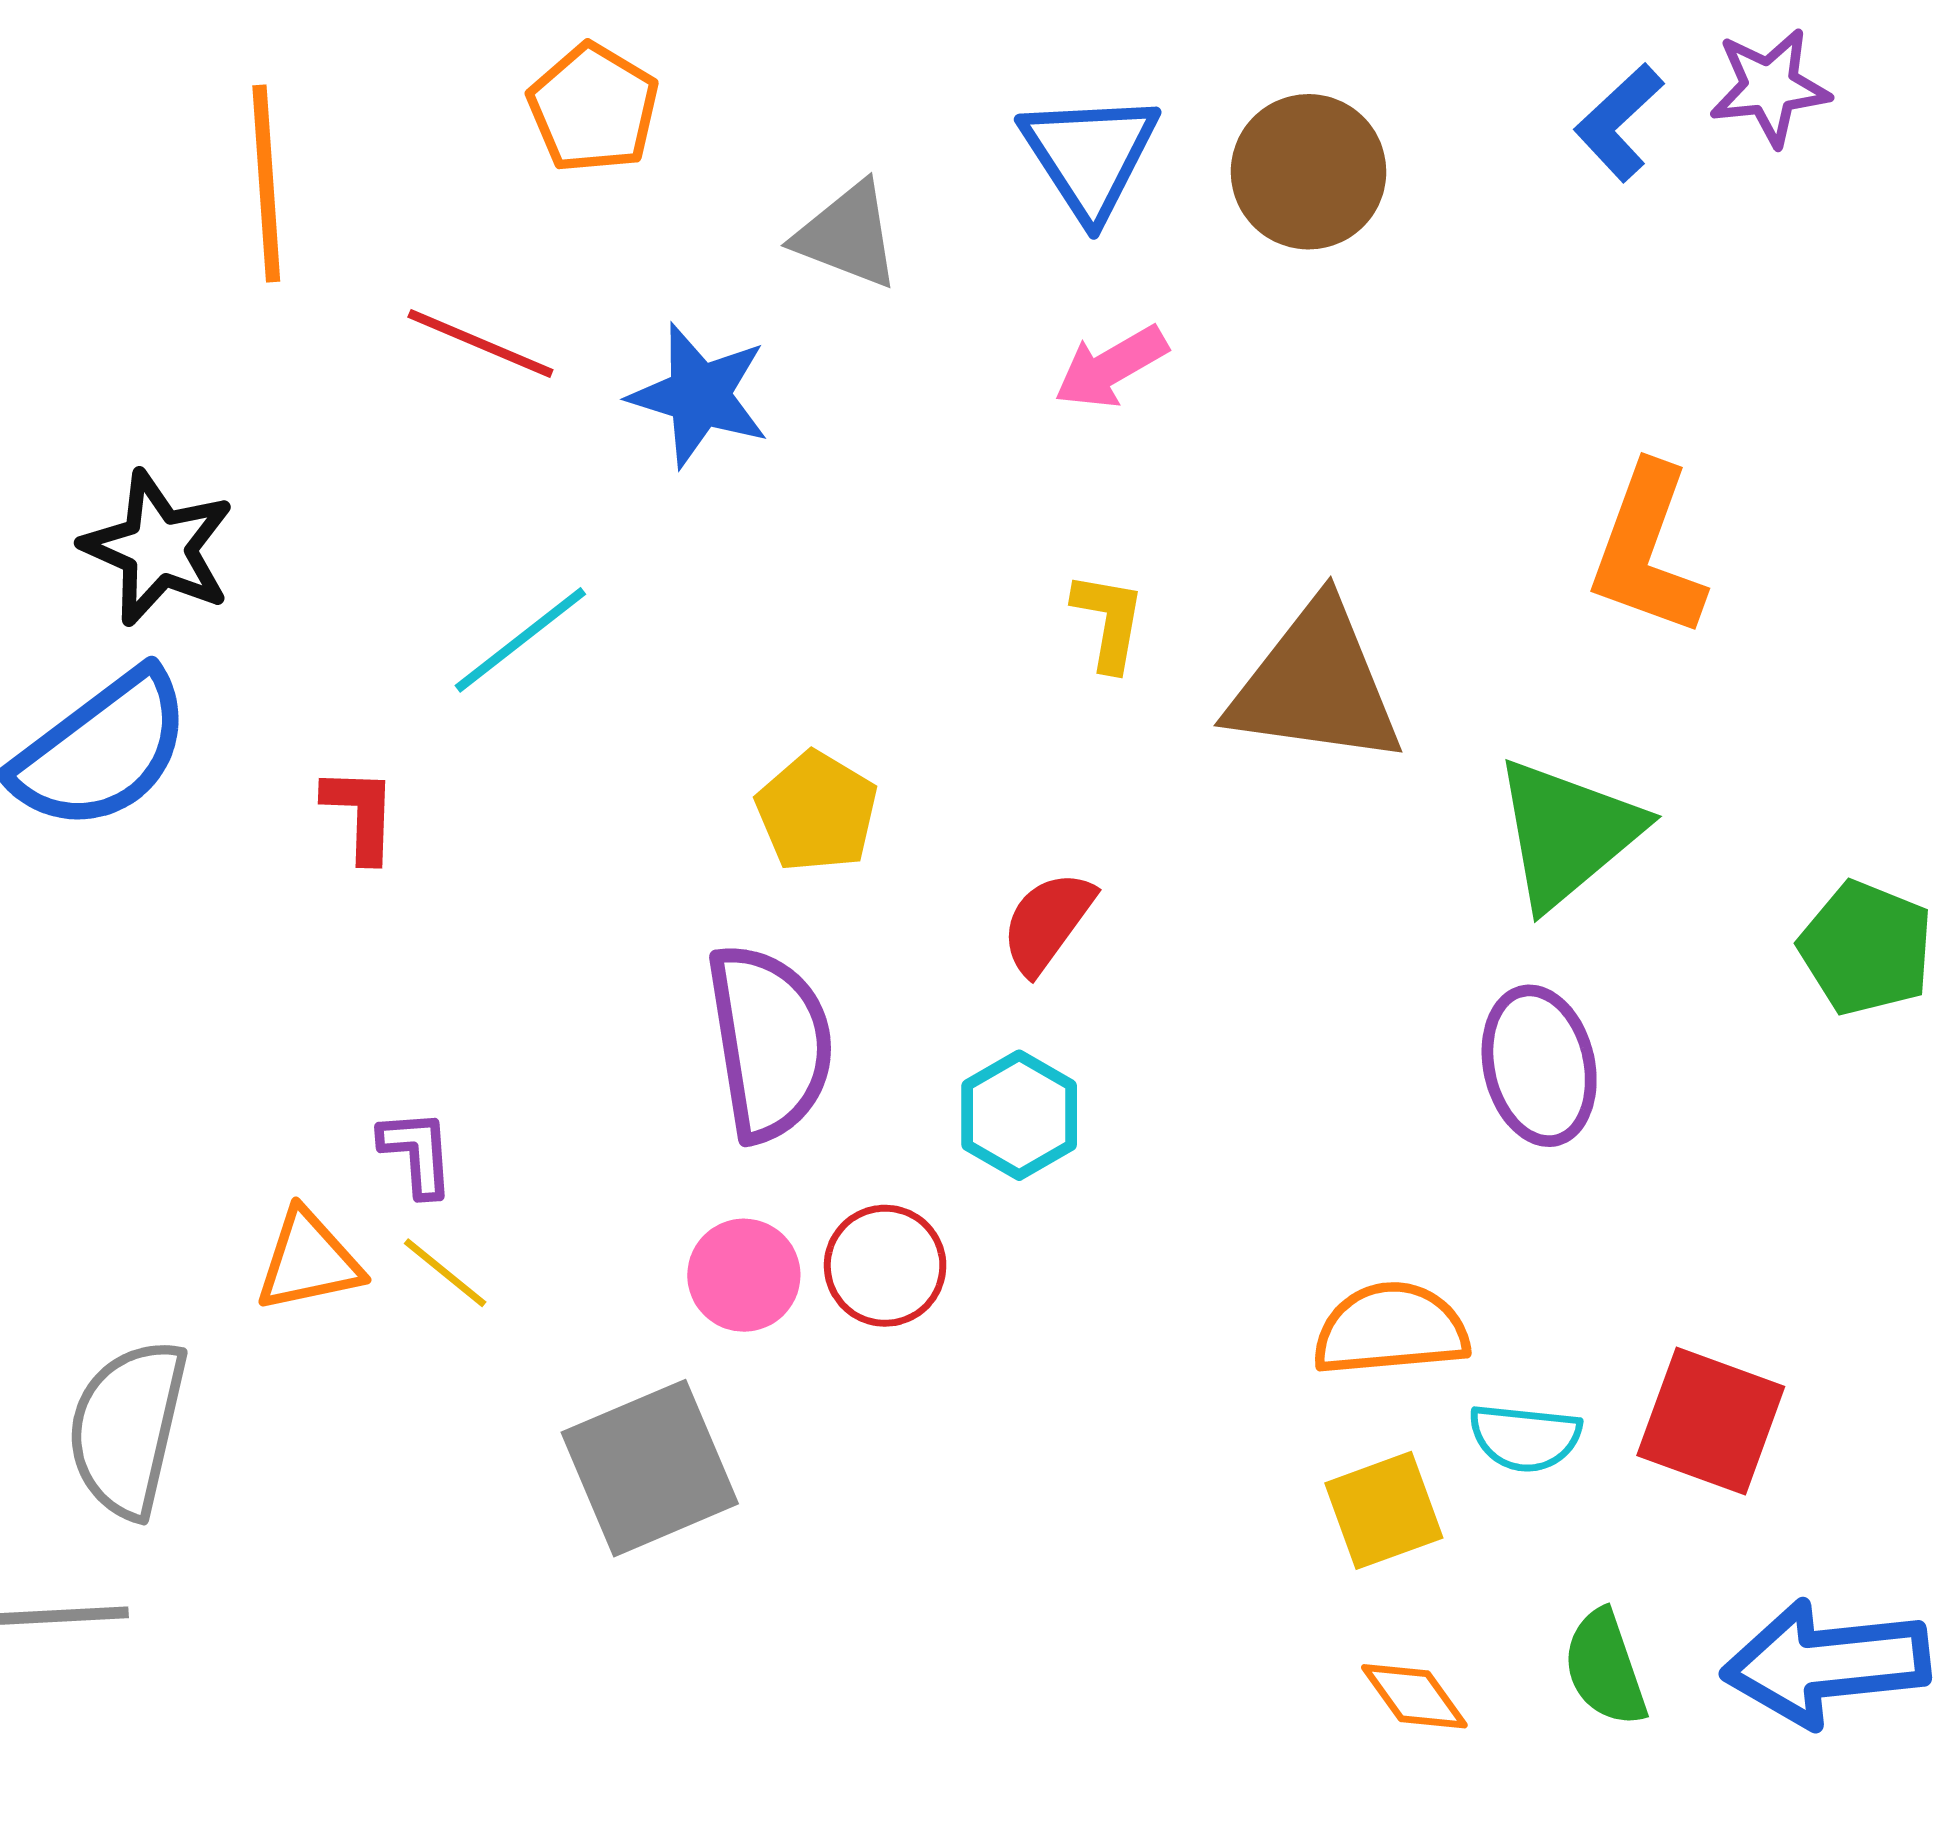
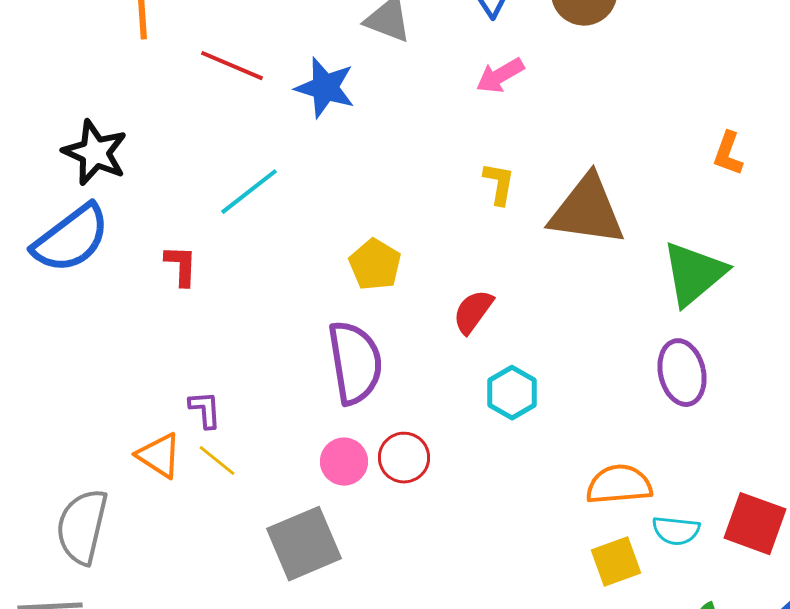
orange L-shape: (1647, 551) -> (728, 154), size x0.6
cyan hexagon: (1019, 1115) -> (512, 393), moved
orange triangle: (309, 1261) -> (159, 456), turned 45

